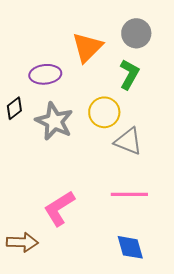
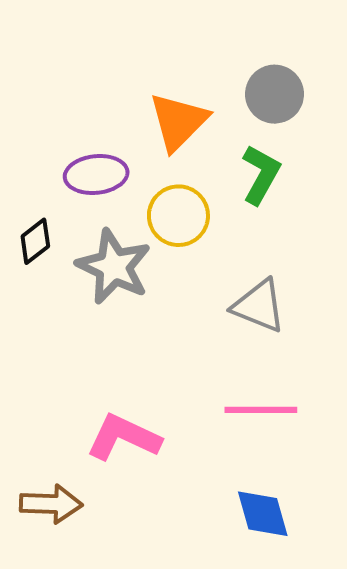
yellow circle: (104, 112) -> (178, 216), moved
pink L-shape: (59, 208) -> (124, 437), turned 57

